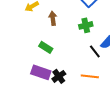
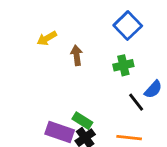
green rectangle: (46, 47) -> (82, 121), moved

